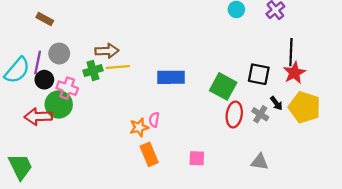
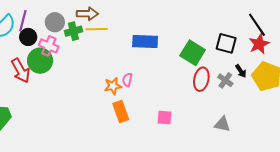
black line: (291, 52) -> (257, 25), turned -40
gray circle: (59, 54) -> (55, 22), moved
red arrow: (38, 117) -> (21, 71), turned -120

